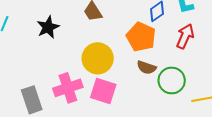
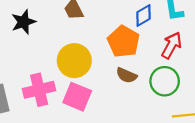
green circle: (172, 80) -> (165, 81), moved

